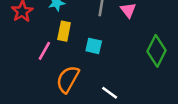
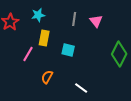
orange semicircle: (68, 79) -> (47, 77), size x0.6

